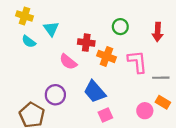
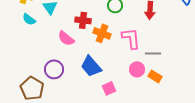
pink circle: (145, 111) -> (137, 69), moved
pink square: (105, 115) -> (109, 88), moved

